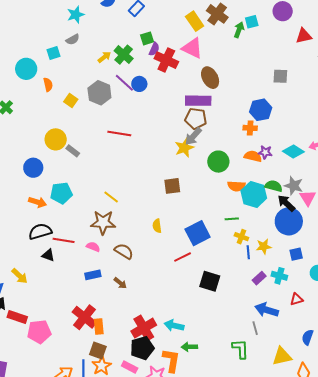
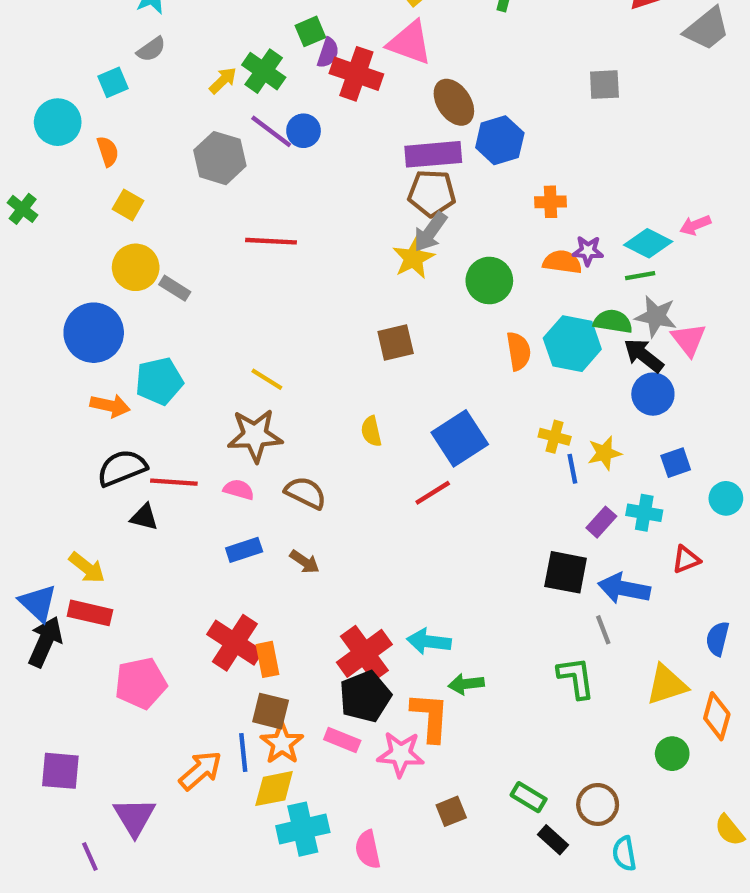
yellow square: (71, 101) -> (128, 205), moved
blue hexagon: (261, 110) -> (500, 140), moved
blue circle: (33, 168) -> (94, 333), size x1.4
orange semicircle: (236, 186) -> (519, 351), moved, turned -96
green line: (232, 219) -> (640, 276), moved
blue circle: (289, 221) -> (653, 394), size x0.7
black square: (210, 281) -> (566, 572), moved
red rectangle: (17, 317) -> (90, 613), moved

